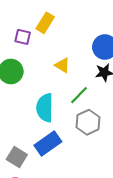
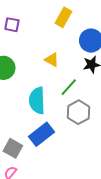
yellow rectangle: (45, 23) -> (63, 17), moved
purple square: (23, 37) -> (12, 25), moved

